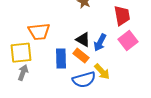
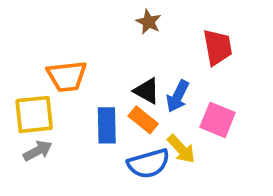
pink square: (128, 41) -> (218, 120), moved, turned -30
gray arrow: (23, 73) -> (38, 151), turned 42

